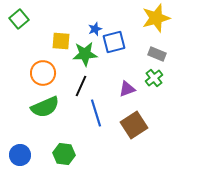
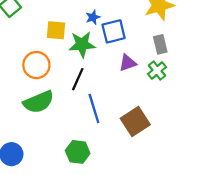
gray rectangle: (157, 54) -> (160, 44), turned 54
purple triangle: (127, 89) -> (128, 63), moved
green hexagon: (64, 154) -> (78, 152), moved

